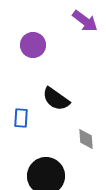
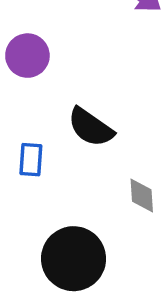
purple circle: (33, 45) -> (27, 56), moved

